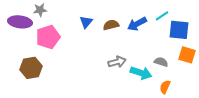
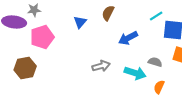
blue arrow: (137, 24) -> (128, 38), moved
brown semicircle: (111, 25) -> (108, 13), moved, turned -49
gray arrow: (117, 62) -> (101, 66), moved

